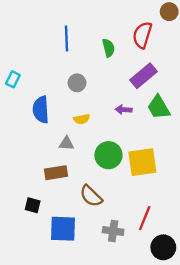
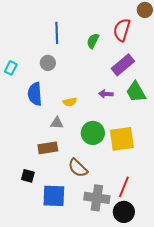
green semicircle: (108, 48) -> (93, 41), turned -140
gray circle: (77, 83) -> (48, 63), moved
gray cross: (113, 231) -> (97, 198), size x1.4
black circle: (163, 247) -> (124, 212), moved

